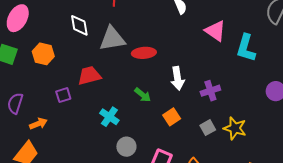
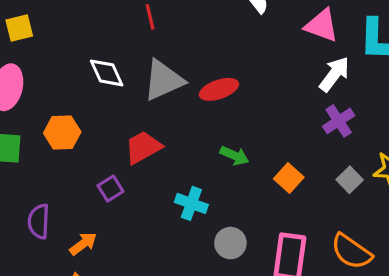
white arrow: (178, 78) -> (334, 74), moved, turned -120

